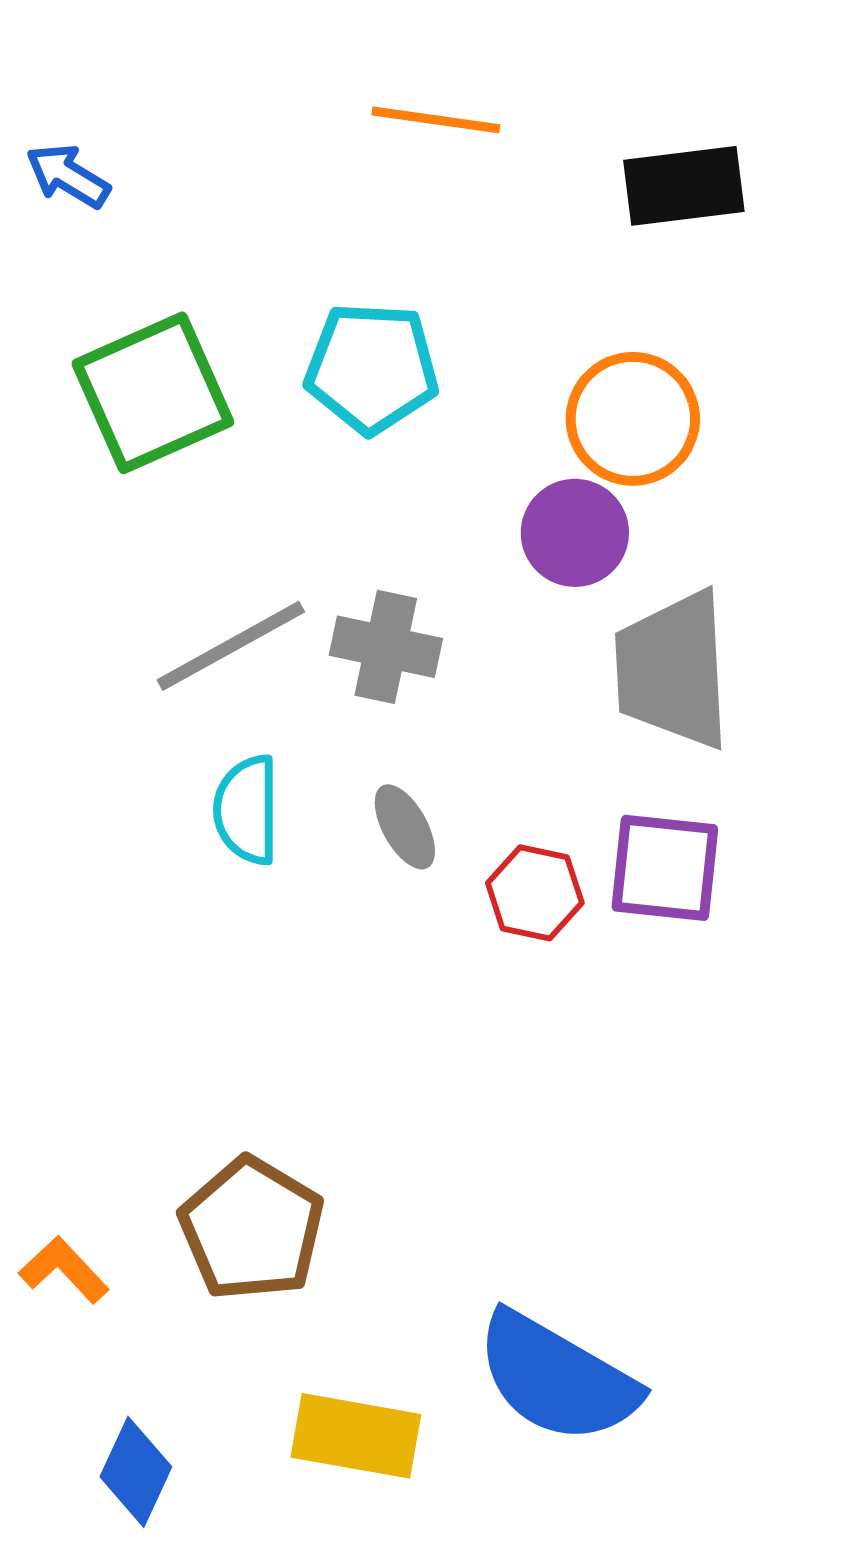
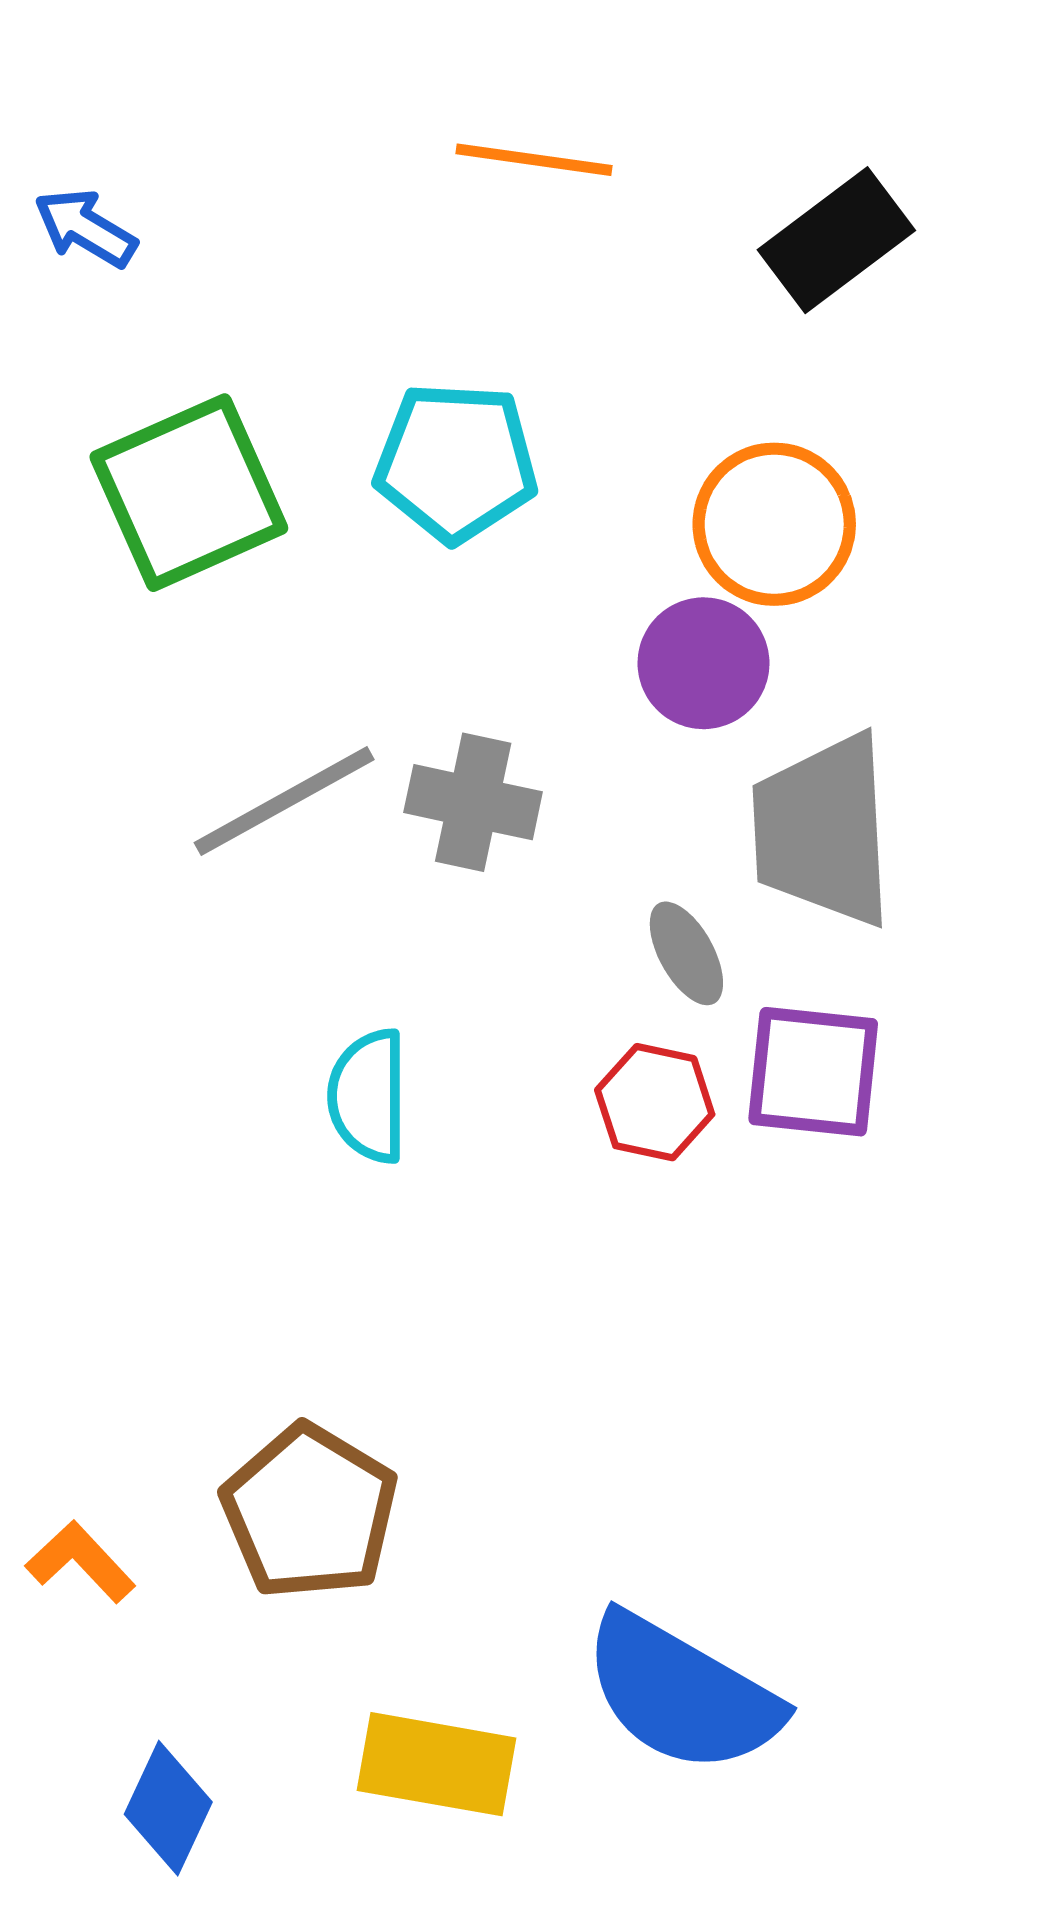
black rectangle: (684, 186) -> (836, 240), turned -30
cyan semicircle: (247, 810) -> (368, 1096), moved
gray ellipse: (405, 827) -> (686, 953), moved

